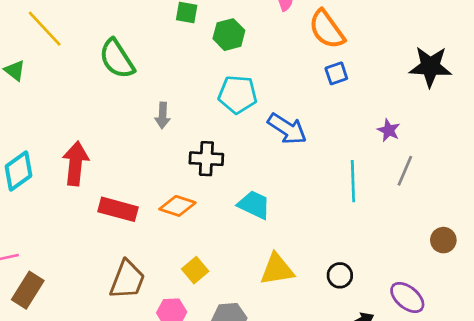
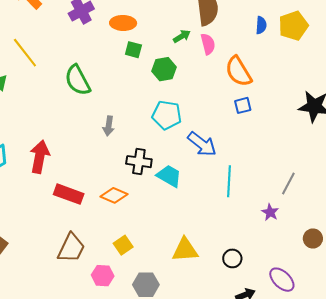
purple star: (389, 130) -> (270, 212), moved
cyan line: (353, 181) -> (229, 181), moved
cyan trapezoid: (254, 205) -> (169, 176), moved

